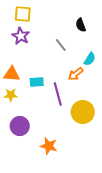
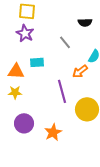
black semicircle: (81, 25) -> (85, 22), turned -72
cyan rectangle: (37, 82) -> (37, 62), moved
orange star: (49, 146) -> (53, 132), moved, turned 30

